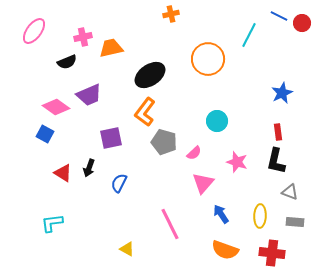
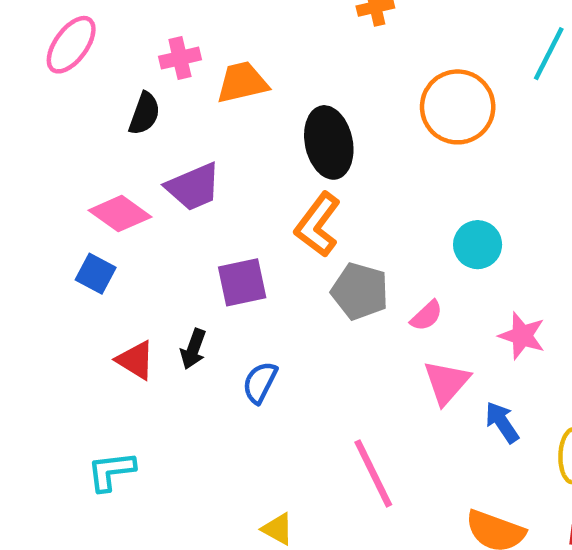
black semicircle: (67, 62) -> (144, 114), turned -48
black ellipse: (150, 75) -> (329, 142), turned -68
blue arrow: (221, 214) -> (502, 422), moved

